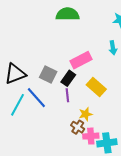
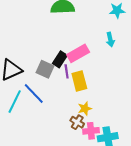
black rectangle: (68, 78) -> (60, 59), moved
yellow rectangle: (96, 87) -> (79, 81), moved, turned 36
purple line: (67, 95) -> (67, 71), moved

